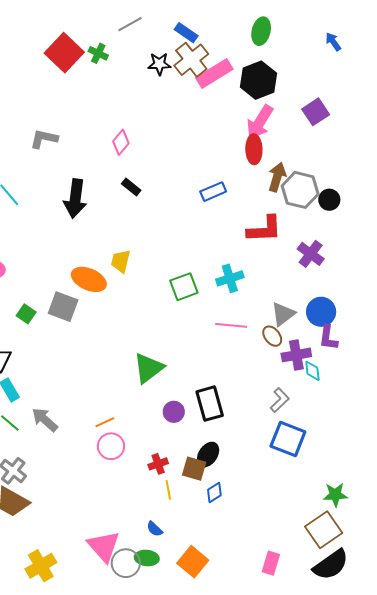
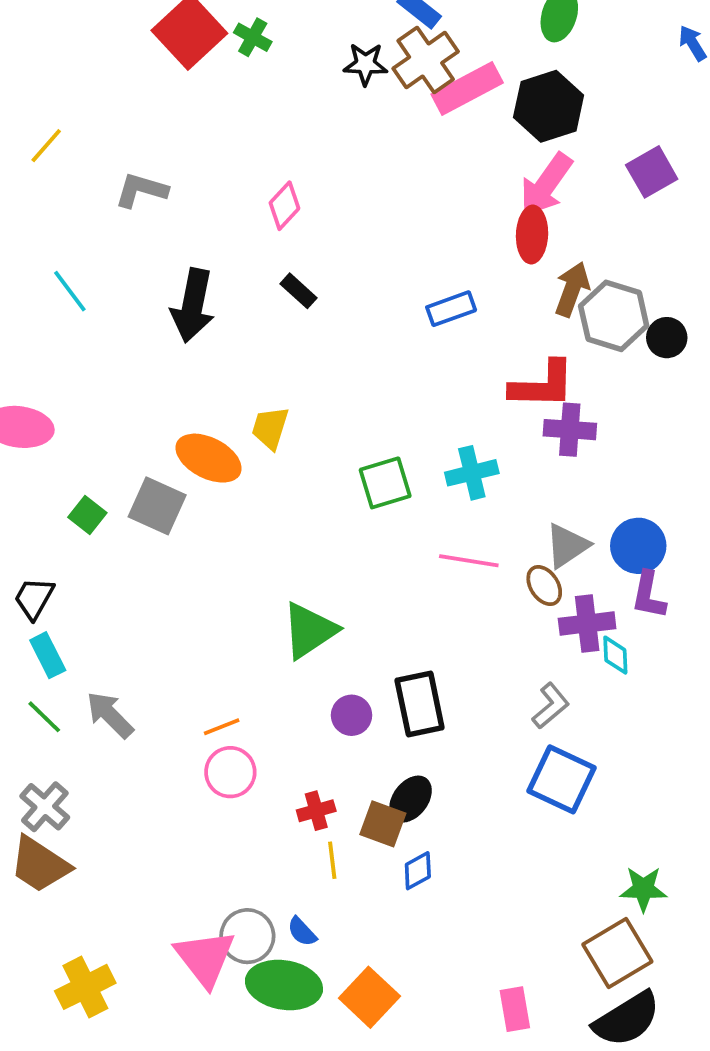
purple cross: (311, 254) -> (570, 430), moved, turned -36
green ellipse: (147, 558) -> (284, 985), size x1.6
gray circle: (126, 563) -> (247, 936), moved
pink rectangle: (271, 563) -> (515, 1009), turned -30

